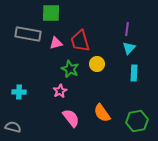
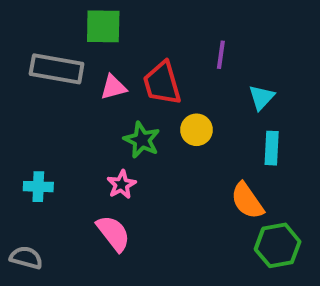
purple line: (127, 29) -> (221, 55), moved
orange semicircle: (102, 113) -> (247, 201), moved
pink semicircle: (71, 118) -> (113, 233), moved

